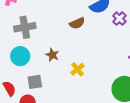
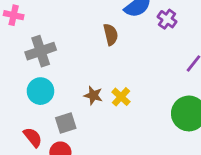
brown semicircle: (77, 23) -> (111, 34), turned -70
brown star: (52, 55) -> (93, 95), moved

